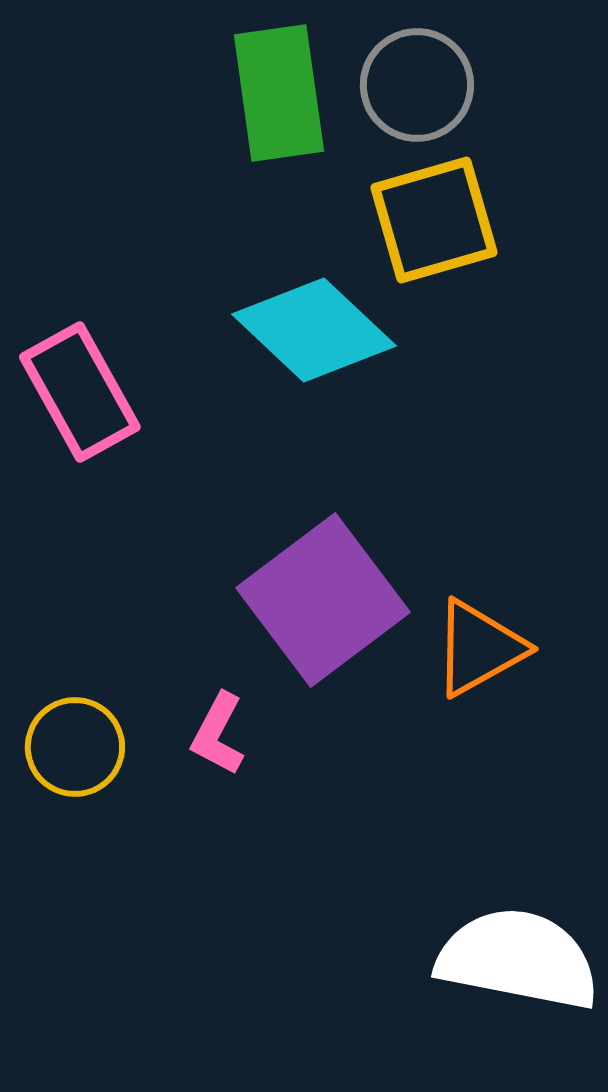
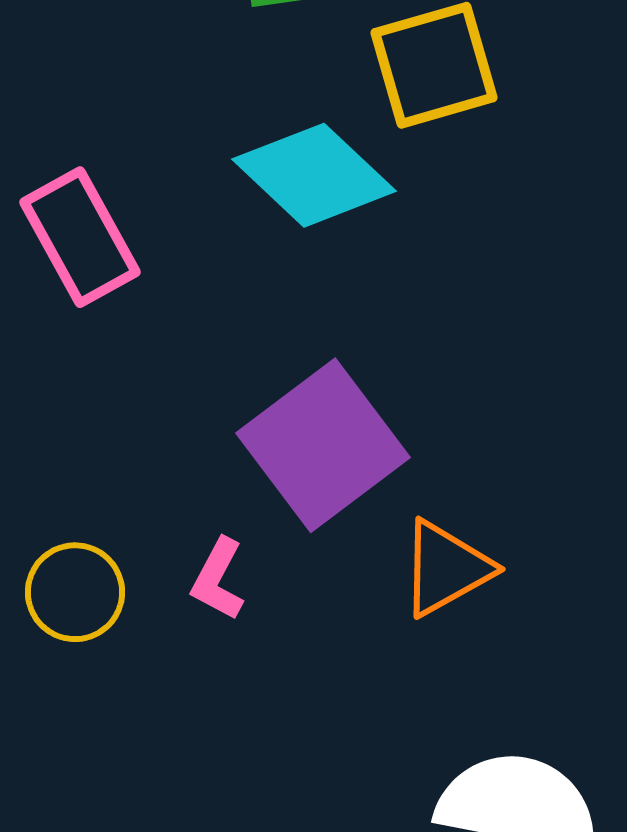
orange triangle: (479, 648) -> (446, 568), moved

